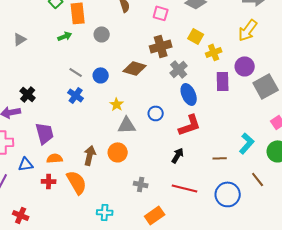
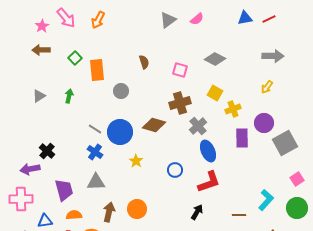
yellow arrow: (248, 30) -> (267, 87), size x0.6
green arrow: (65, 36) -> (69, 96), moved, turned -56
blue circle: (101, 75) -> (120, 132), size x1.6
gray triangle: (127, 125) -> (96, 182), moved

